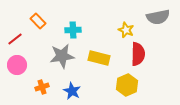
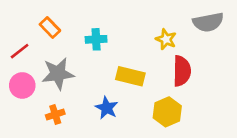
gray star: (62, 56) -> (58, 74), moved
blue star: (72, 91) -> (107, 108), moved

